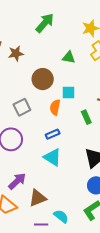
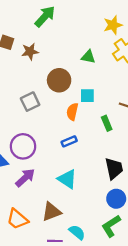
green arrow: (45, 23) -> (45, 16), moved
gray square: (22, 107) -> (30, 102), moved
cyan triangle: (52, 157) -> (67, 179), moved
purple arrow: (17, 181) -> (25, 178), moved

